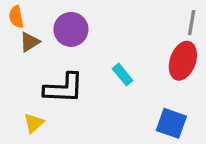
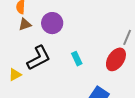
black L-shape: (64, 88) -> (39, 58), turned -44

